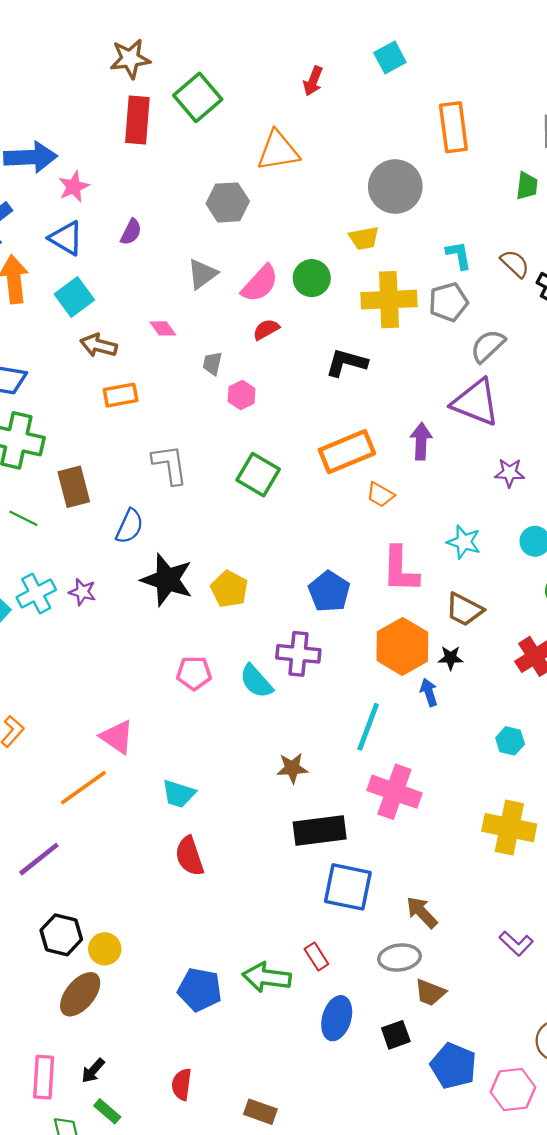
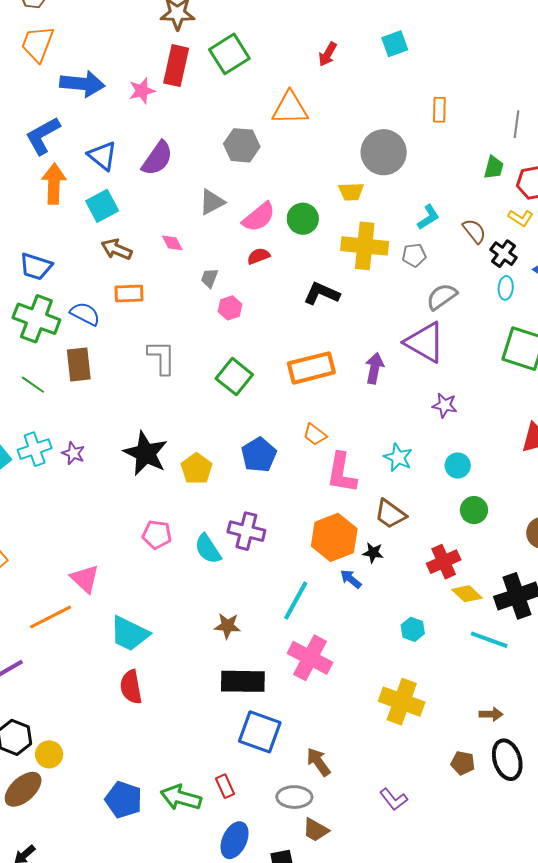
orange rectangle: (453, 127) -> (439, 110), size x0.6
pink star: (74, 187) -> (142, 91), moved
purple semicircle: (131, 232) -> (157, 158), size x1.6
cyan L-shape: (459, 255) -> (428, 217), turned 60
gray pentagon: (448, 302) -> (414, 255), size x0.7
orange trapezoid: (380, 495) -> (315, 434), moved
blue semicircle: (129, 526) -> (85, 314), moved, turned -96
blue pentagon: (329, 591) -> (259, 455), moved
blue arrow: (429, 692) -> (351, 579), turned -40
cyan trapezoid: (179, 794) -> (129, 634), size x1.4

